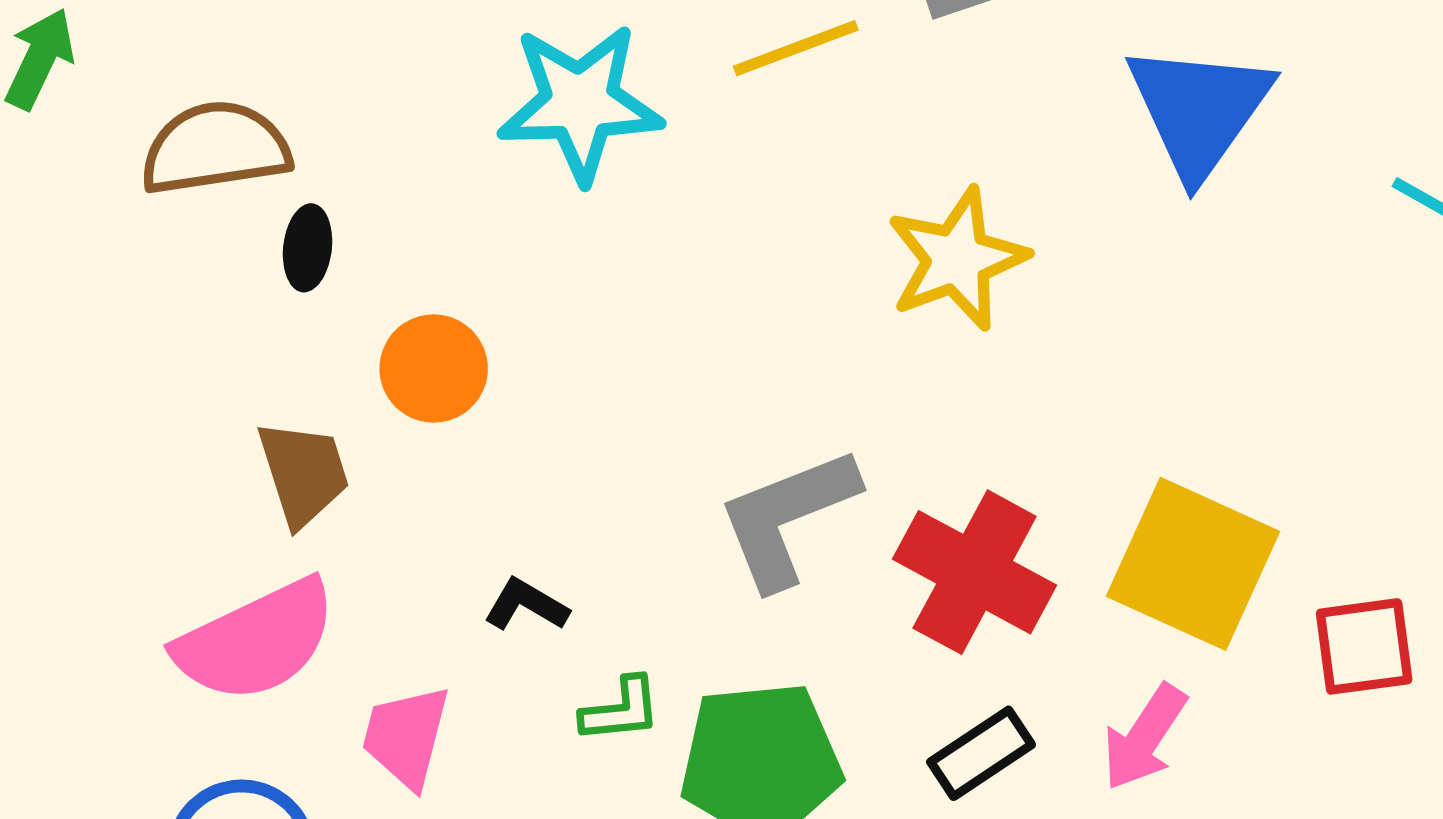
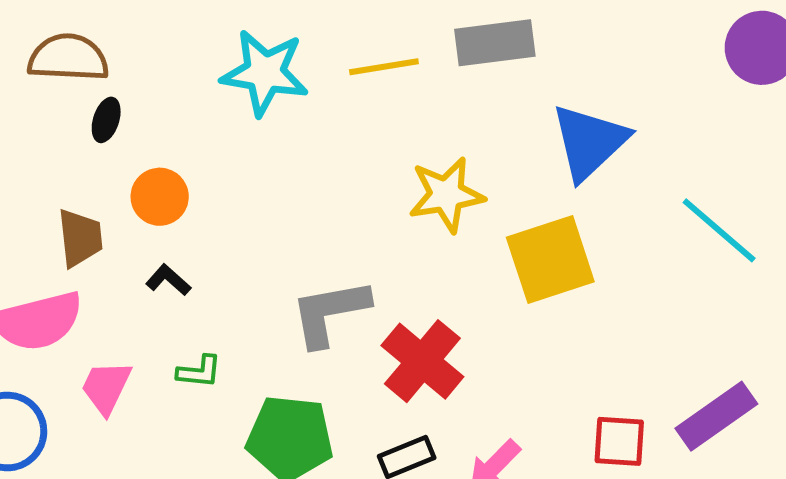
yellow square: (1193, 564) -> (550, 260), moved, turned 36
black L-shape: (526, 605) -> (168, 280), moved
green L-shape: (621, 710) -> (199, 372), moved

